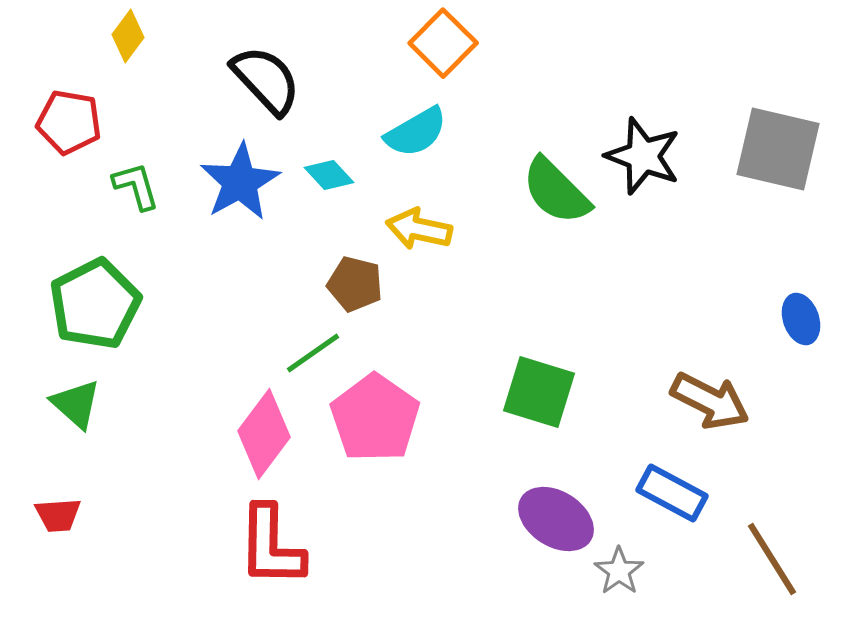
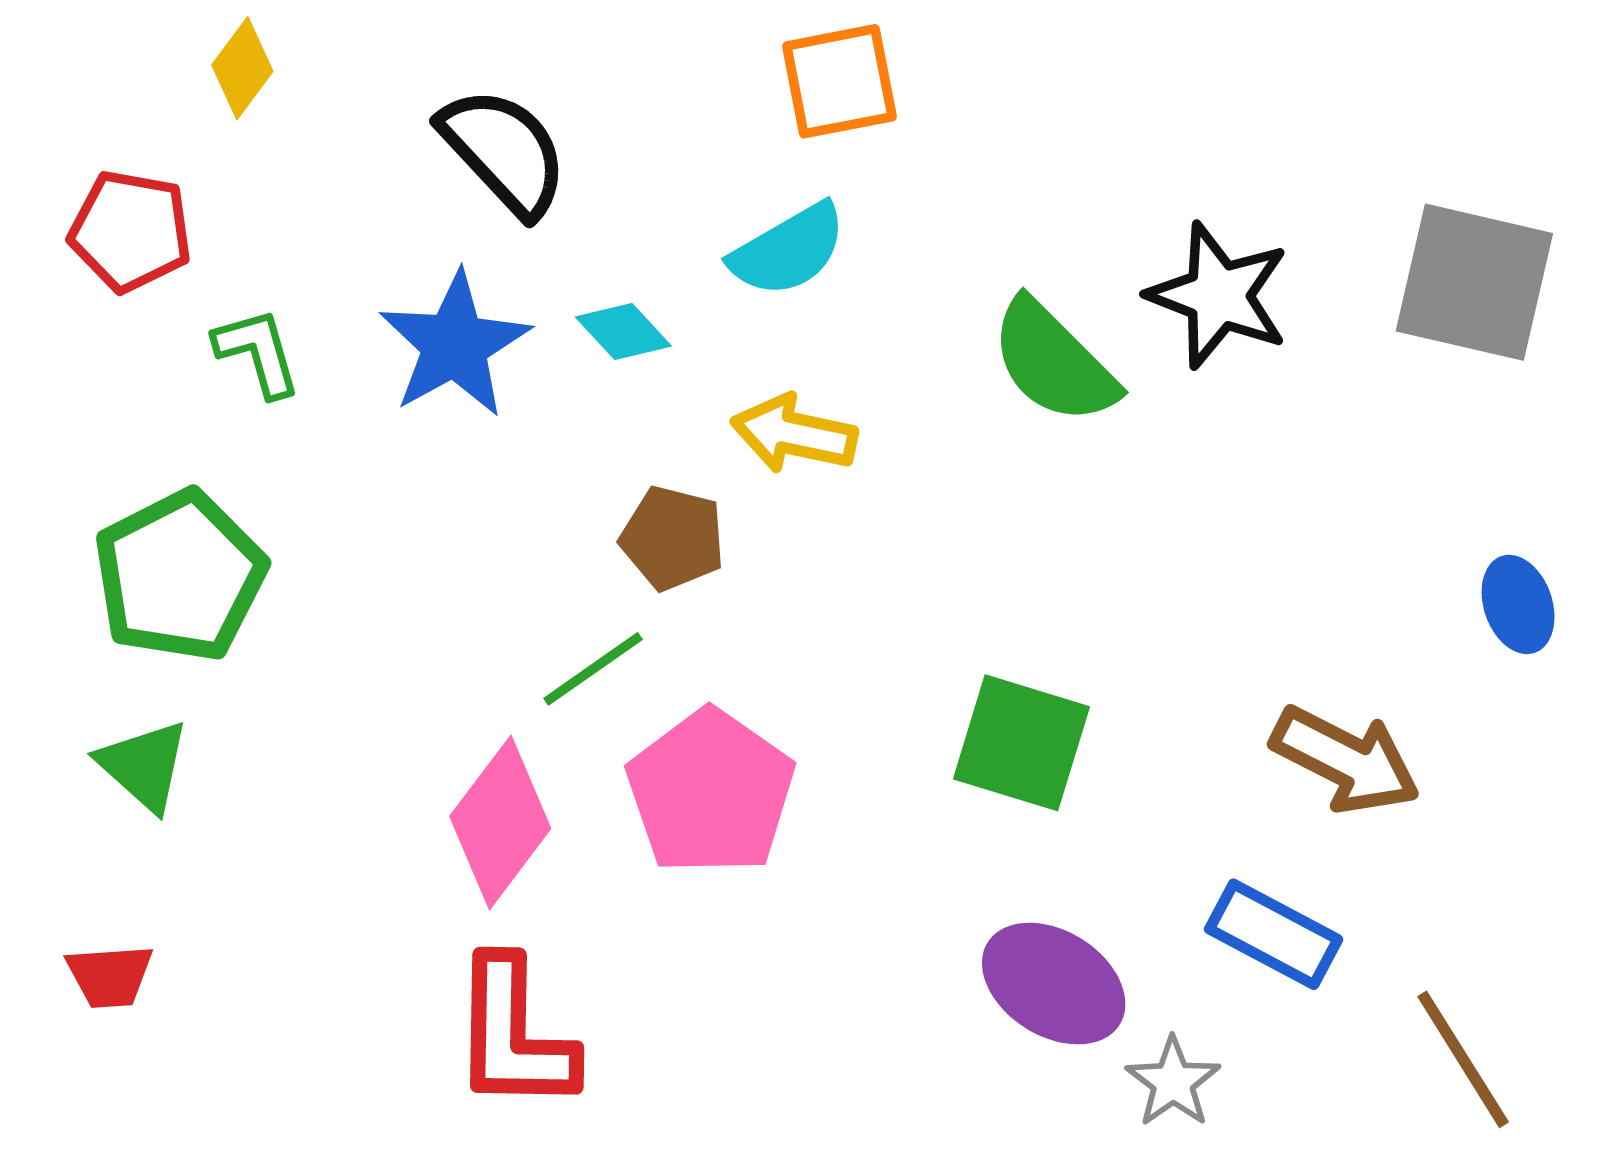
orange square: (443, 43) -> (839, 81), turned 34

